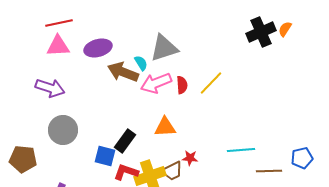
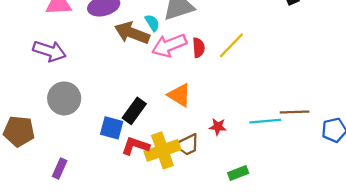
orange triangle: (165, 127) -> (179, 95), turned 35
red star: (190, 158) -> (218, 127), moved
brown line: (269, 171) -> (295, 112), moved

